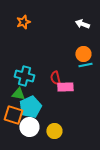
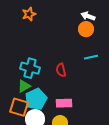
orange circle: (83, 54) -> (86, 29), moved
pink rectangle: (65, 87) -> (64, 103), moved
green triangle: (18, 94) -> (24, 86), turned -40

